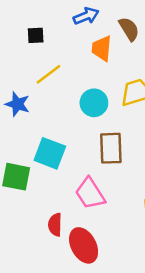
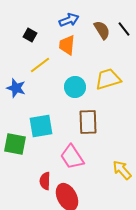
black square: (36, 35) -> (30, 35), turned 32
orange trapezoid: (102, 48) -> (67, 45), moved
cyan square: (50, 153) -> (41, 126), turned -30

